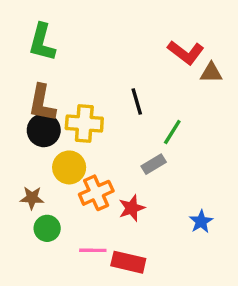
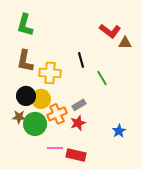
black circle: (44, 130) -> (26, 96), moved
green line: (172, 132) -> (102, 78), turned -63
gray rectangle: (154, 164) -> (79, 105), moved
green circle: (47, 228) -> (35, 124), moved, size x1.5

